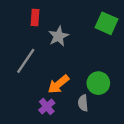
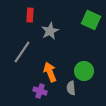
orange arrow: (58, 84) -> (50, 72), turned 108
purple cross: (47, 107) -> (40, 91), turned -32

